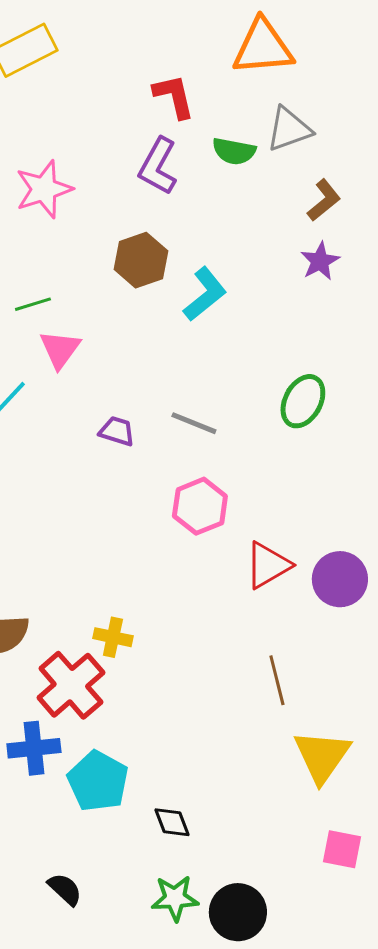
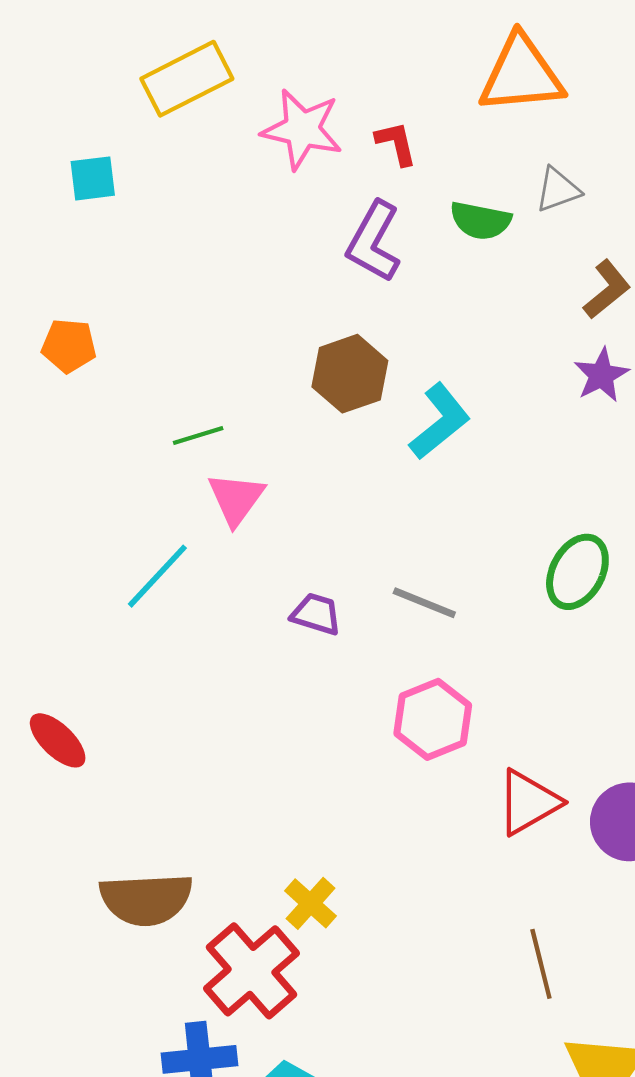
red L-shape: (174, 96) -> (396, 143), size x0.7
gray triangle: (289, 129) -> (558, 190), size x0.7
pink star: (44, 189) -> (302, 129), moved, turned 30
yellow cross: (113, 637) -> (311, 903), turned 30

